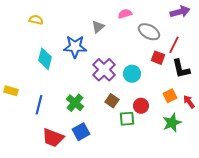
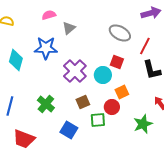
pink semicircle: (125, 14) -> (49, 15), moved
red square: (158, 58) -> (117, 62), moved
orange square: (170, 96) -> (122, 92), moved
brown square: (112, 101) -> (83, 102), turned 32
blue square: (81, 132) -> (69, 130), moved, turned -30

